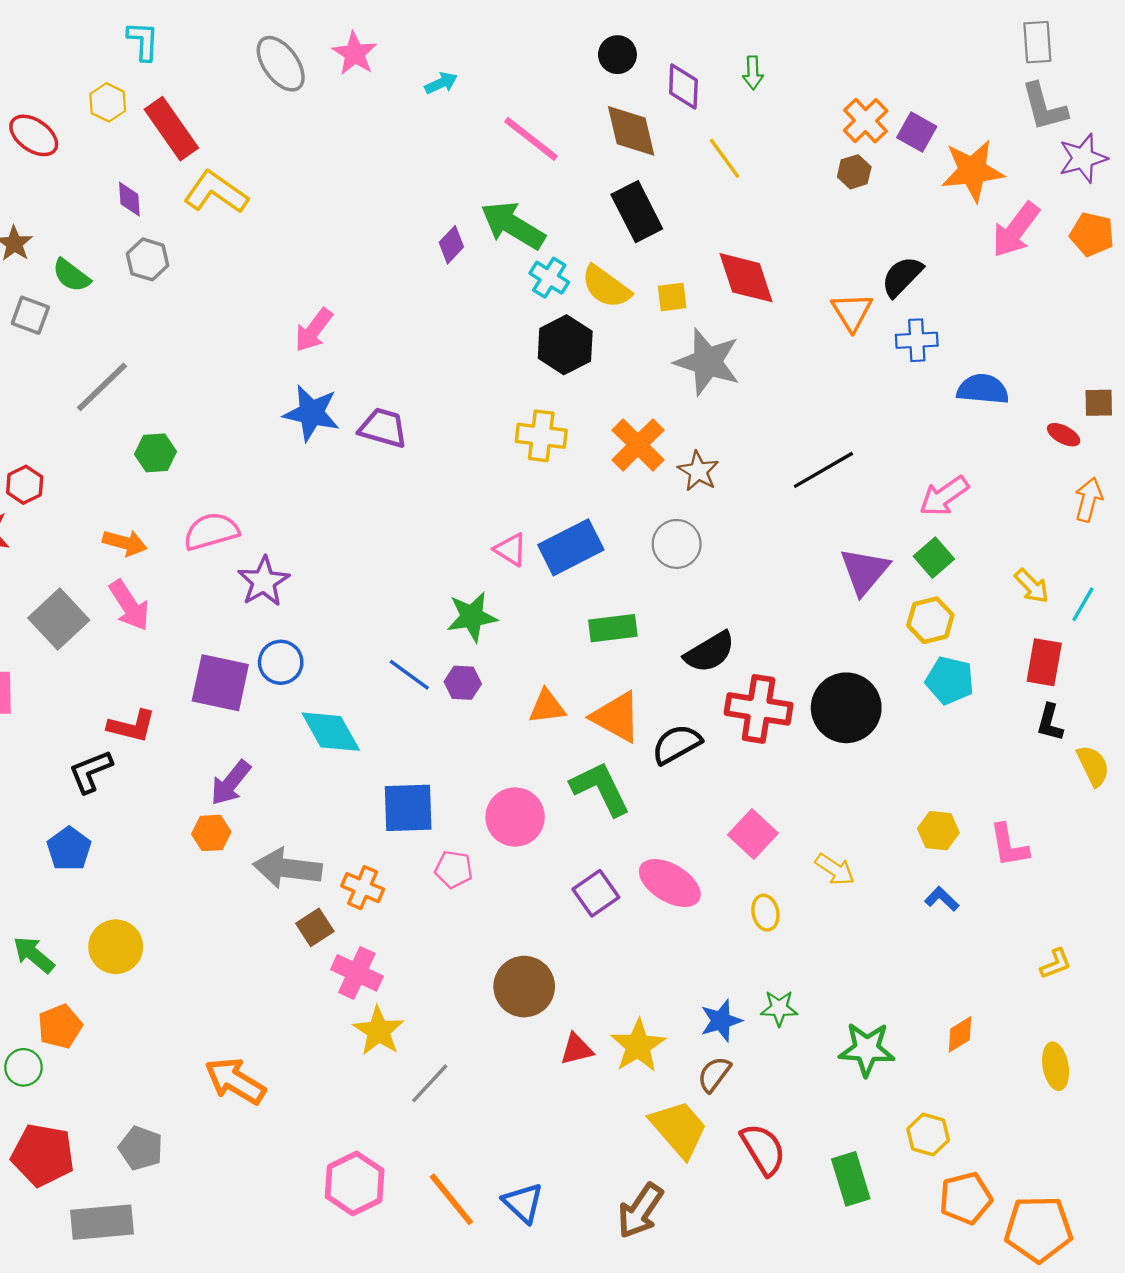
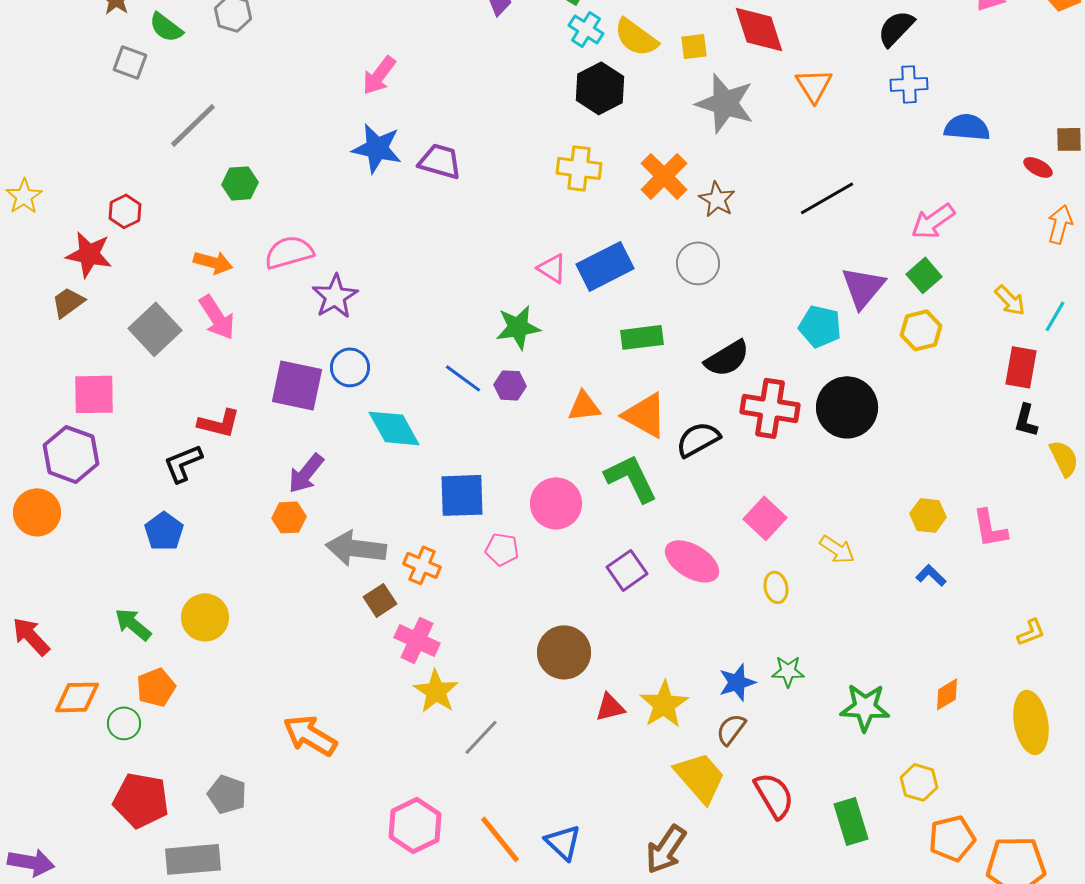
orange triangle: (852, 312) -> (814, 85), moved
cyan pentagon: (950, 680) -> (820, 326), moved
yellow ellipse: (1056, 1066) -> (1031, 722), size x1.5

